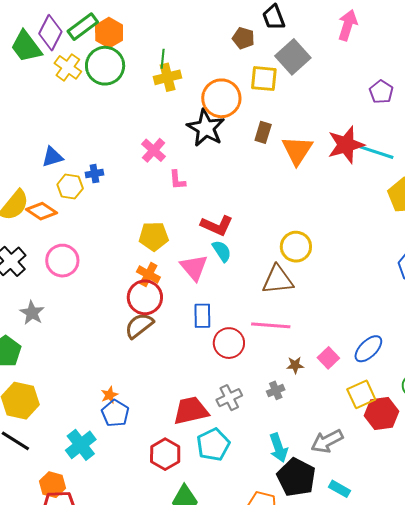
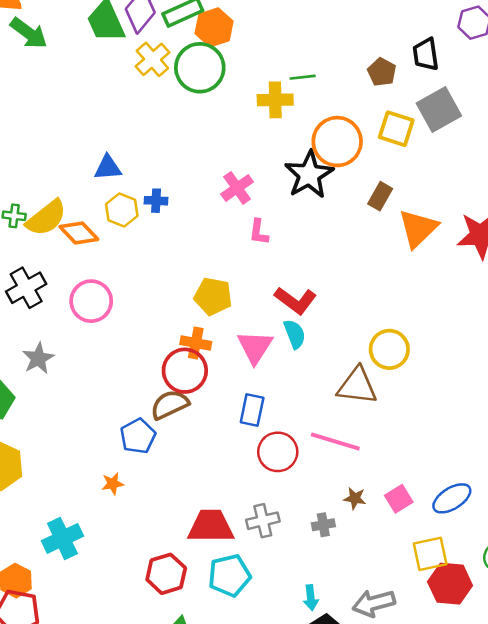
green line: (163, 59) -> (303, 77), moved, turned 66
orange cross: (148, 275) -> (196, 343), turned -30
blue pentagon: (115, 413) -> (138, 436), moved
cyan arrow: (279, 448) -> (311, 598), size x0.7

